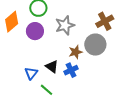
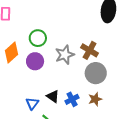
brown cross: (105, 21) -> (90, 50), moved, turned -30
brown star: (76, 52) -> (95, 99), moved

